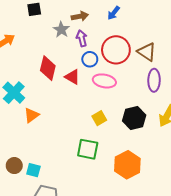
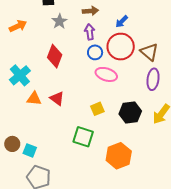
blue arrow: (114, 13) -> (122, 22), moved
gray star: (61, 30) -> (59, 21), moved
red triangle: (72, 77) -> (57, 98), moved
orange triangle: (32, 115) -> (34, 99), turned 35

